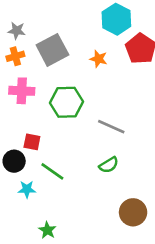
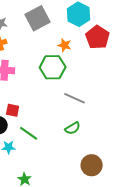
gray square: (52, 50) -> (38, 18), moved
green hexagon: (67, 102) -> (53, 67), moved

